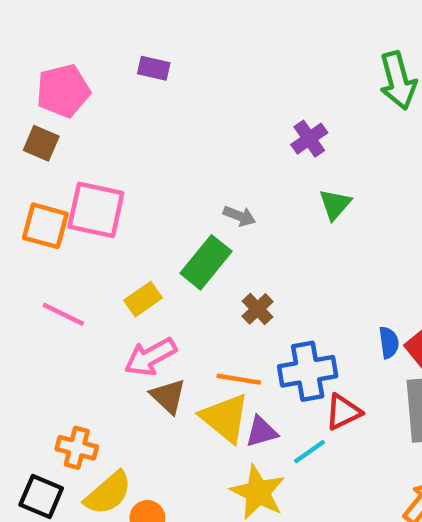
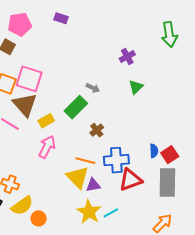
pink arrow: (150, 357) -> (47, 147), turned 140
brown triangle: (168, 396) -> (25, 105), moved, size x1.5
red triangle: (343, 412) -> (130, 180), size x1.4
cyan line: (309, 452) -> (111, 213), moved

